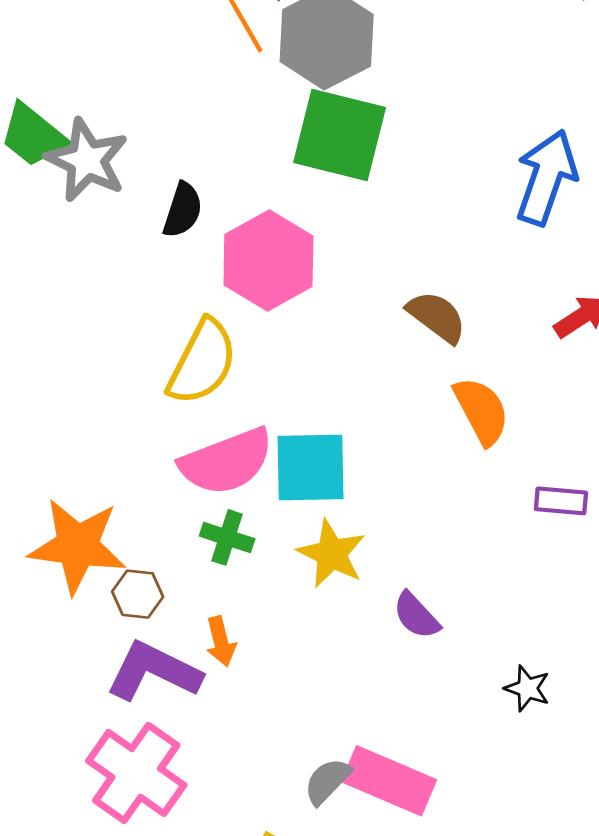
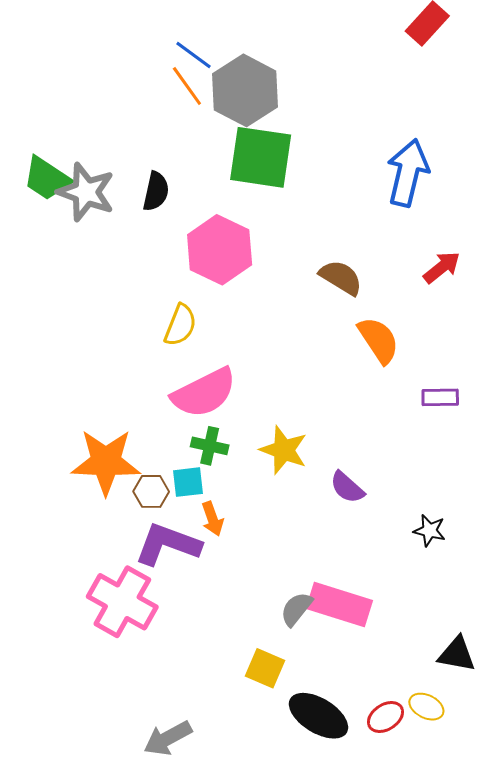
black semicircle: (183, 210) -> (156, 191), moved
yellow semicircle: (202, 362) -> (180, 325), size x0.7
cyan square: (310, 467) -> (188, 482), moved, size x0.6
pink cross: (136, 773) -> (122, 602), moved

